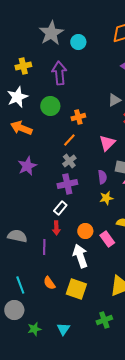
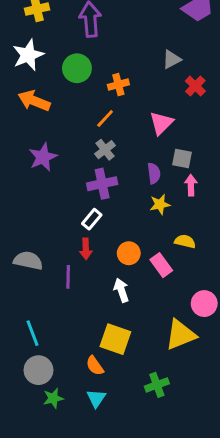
white arrow: (80, 256) -> (121, 290), size x0.7
orange semicircle: (49, 283) -> (95, 366), moved
gray circle: (14, 310) -> (38, 370), moved

